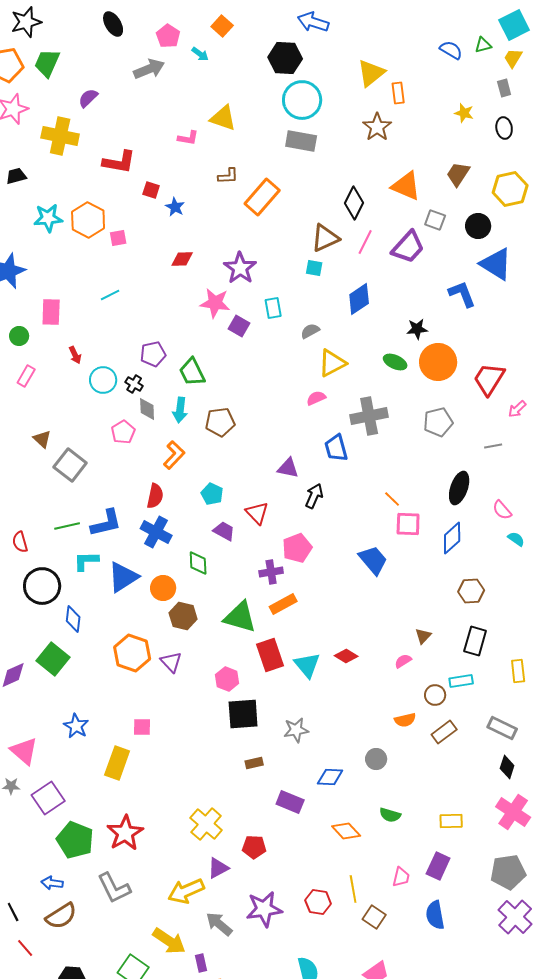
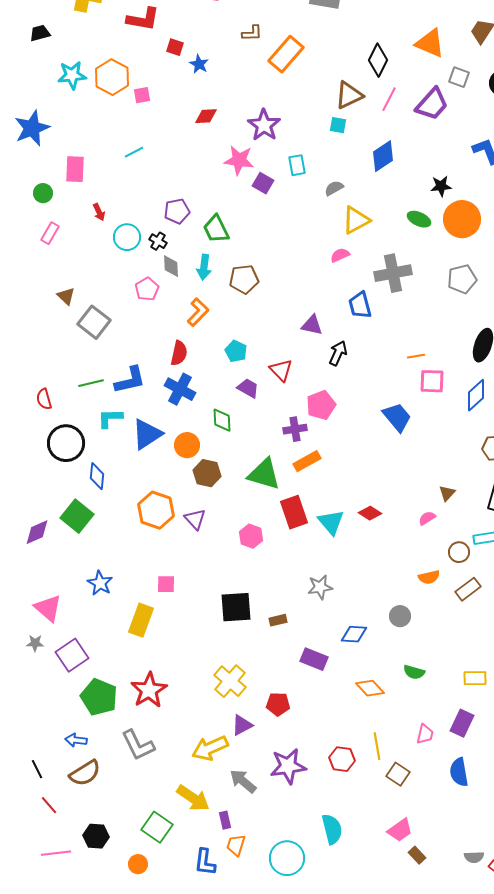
orange line: (392, 499) -> (416, 356), turned -54
black square: (243, 714) -> (236, 607), moved

